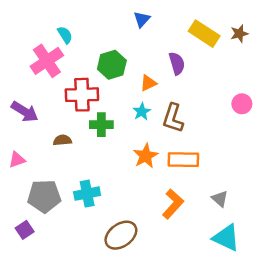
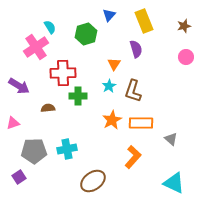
yellow rectangle: (204, 34) -> (144, 21), moved, turned 35
green hexagon: (112, 65) -> (86, 34), moved
orange triangle: (148, 83) -> (114, 64), turned -32
pink circle: (242, 104) -> (186, 57), moved
gray triangle: (220, 199) -> (171, 139), moved

